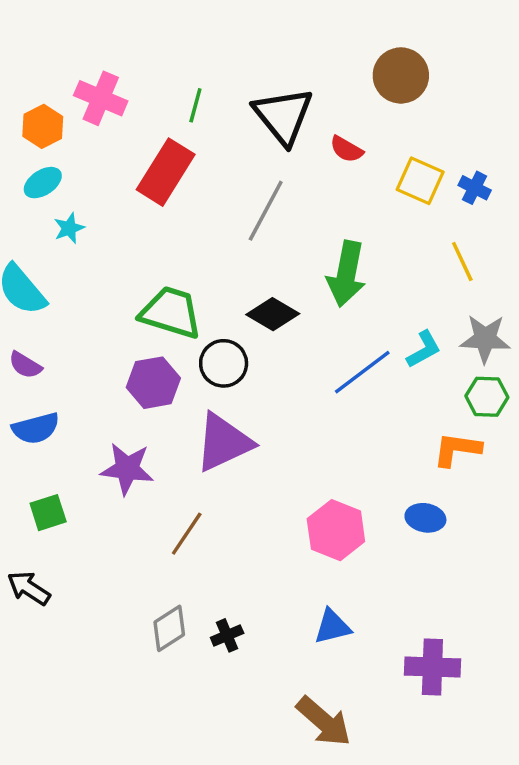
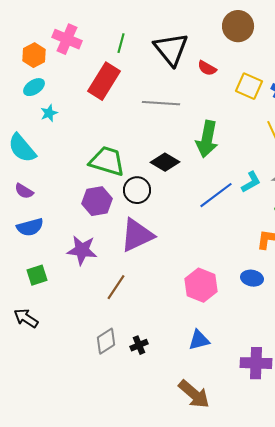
gray line: (266, 211) -> (161, 103), turned 66

